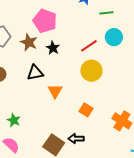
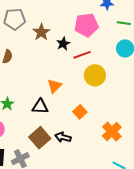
pink pentagon: (45, 21) -> (86, 25), moved, turned 30
red line: (89, 46) -> (82, 55), moved
black triangle: (35, 73) -> (40, 107), moved

